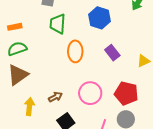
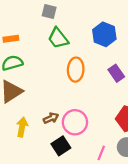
green trapezoid: (58, 24) -> (58, 38), turned -45
pink circle: (90, 93) -> (75, 122), moved

